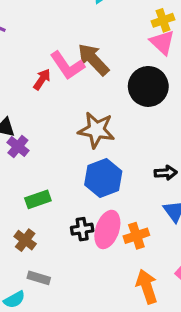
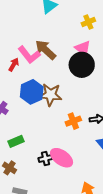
pink triangle: (162, 42) -> (83, 48), moved
blue hexagon: (103, 178) -> (32, 92), moved
pink ellipse: (107, 229) -> (62, 158), turned -70
orange cross: (136, 236) -> (73, 121), moved

